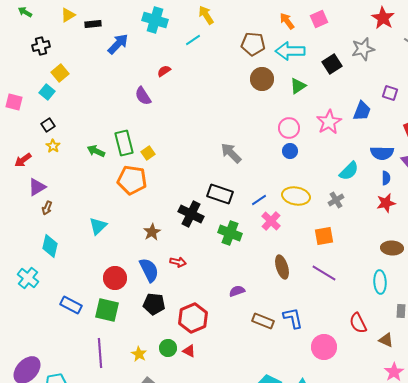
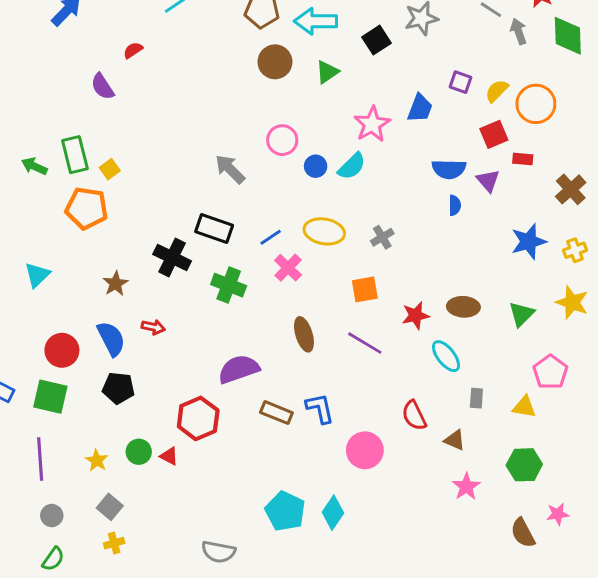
pink circle: (289, 128) -> (282, 140), moved
cyan semicircle: (349, 171) -> (352, 166), moved
red star: (386, 203) -> (416, 315), moved
cyan ellipse: (380, 282) -> (446, 356), turned -35
purple semicircle: (237, 291) -> (239, 369), size x1.8
red hexagon: (193, 318) -> (198, 418), moved

